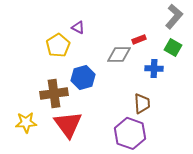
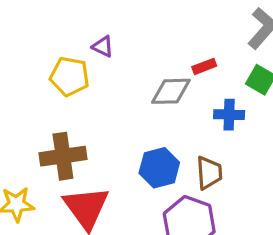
yellow pentagon: (58, 45) -> (70, 76), turned -30
blue hexagon: (83, 77) -> (159, 168), moved

